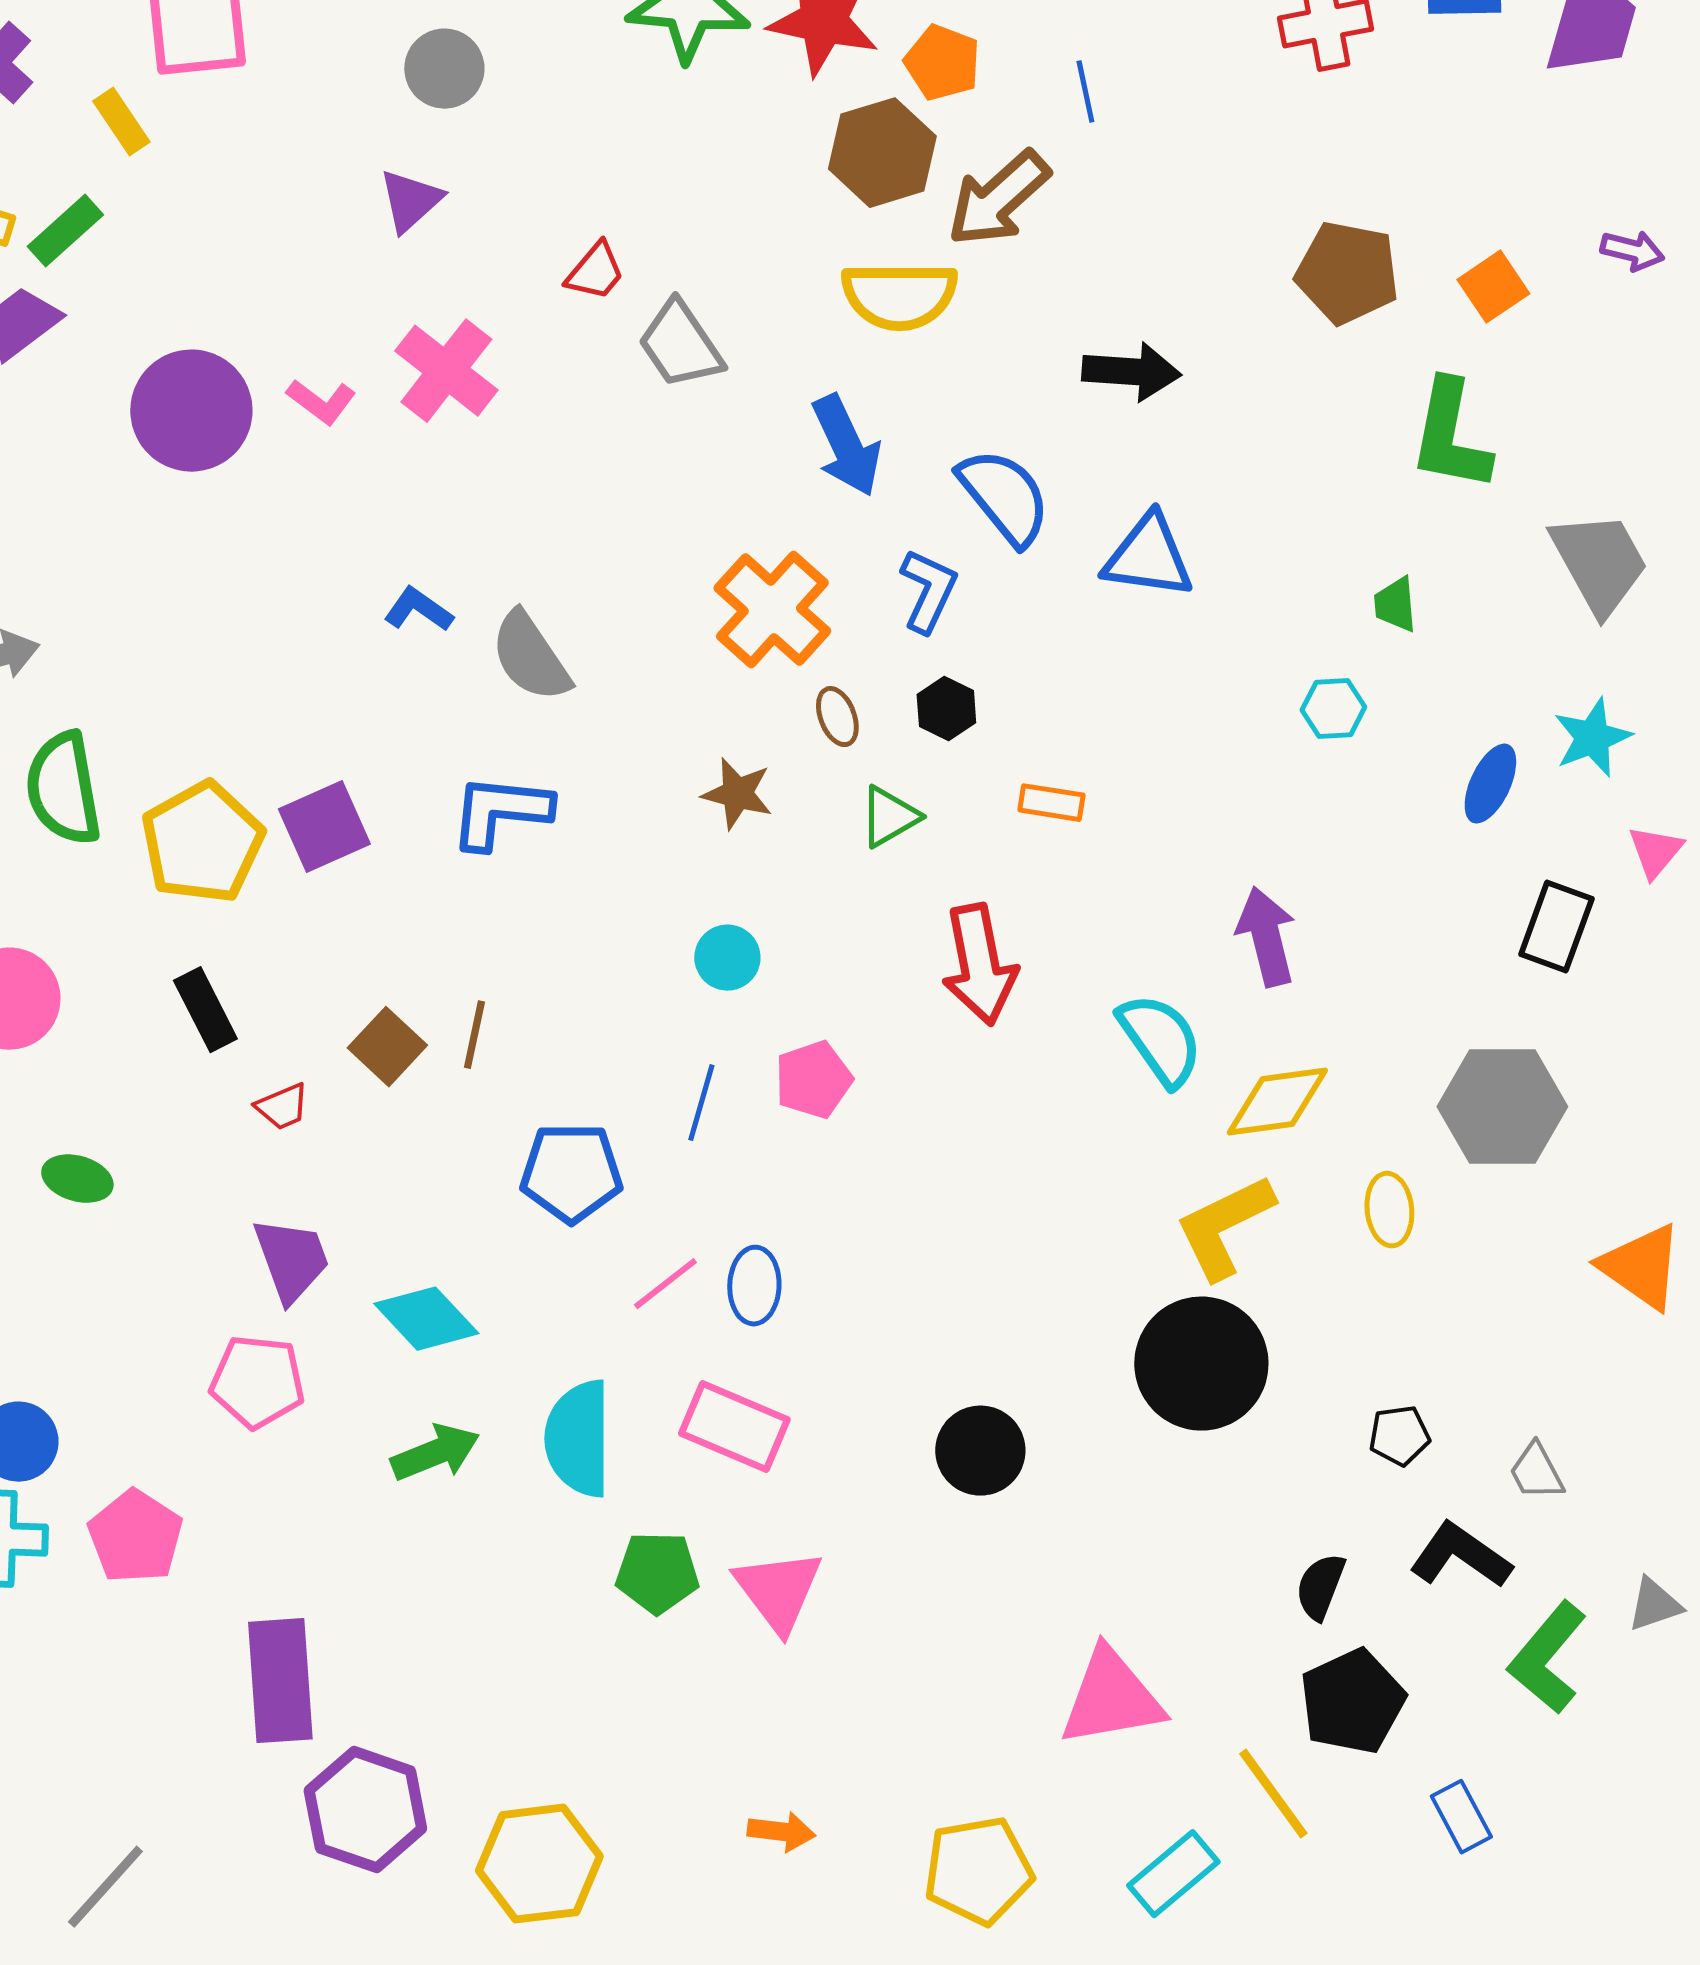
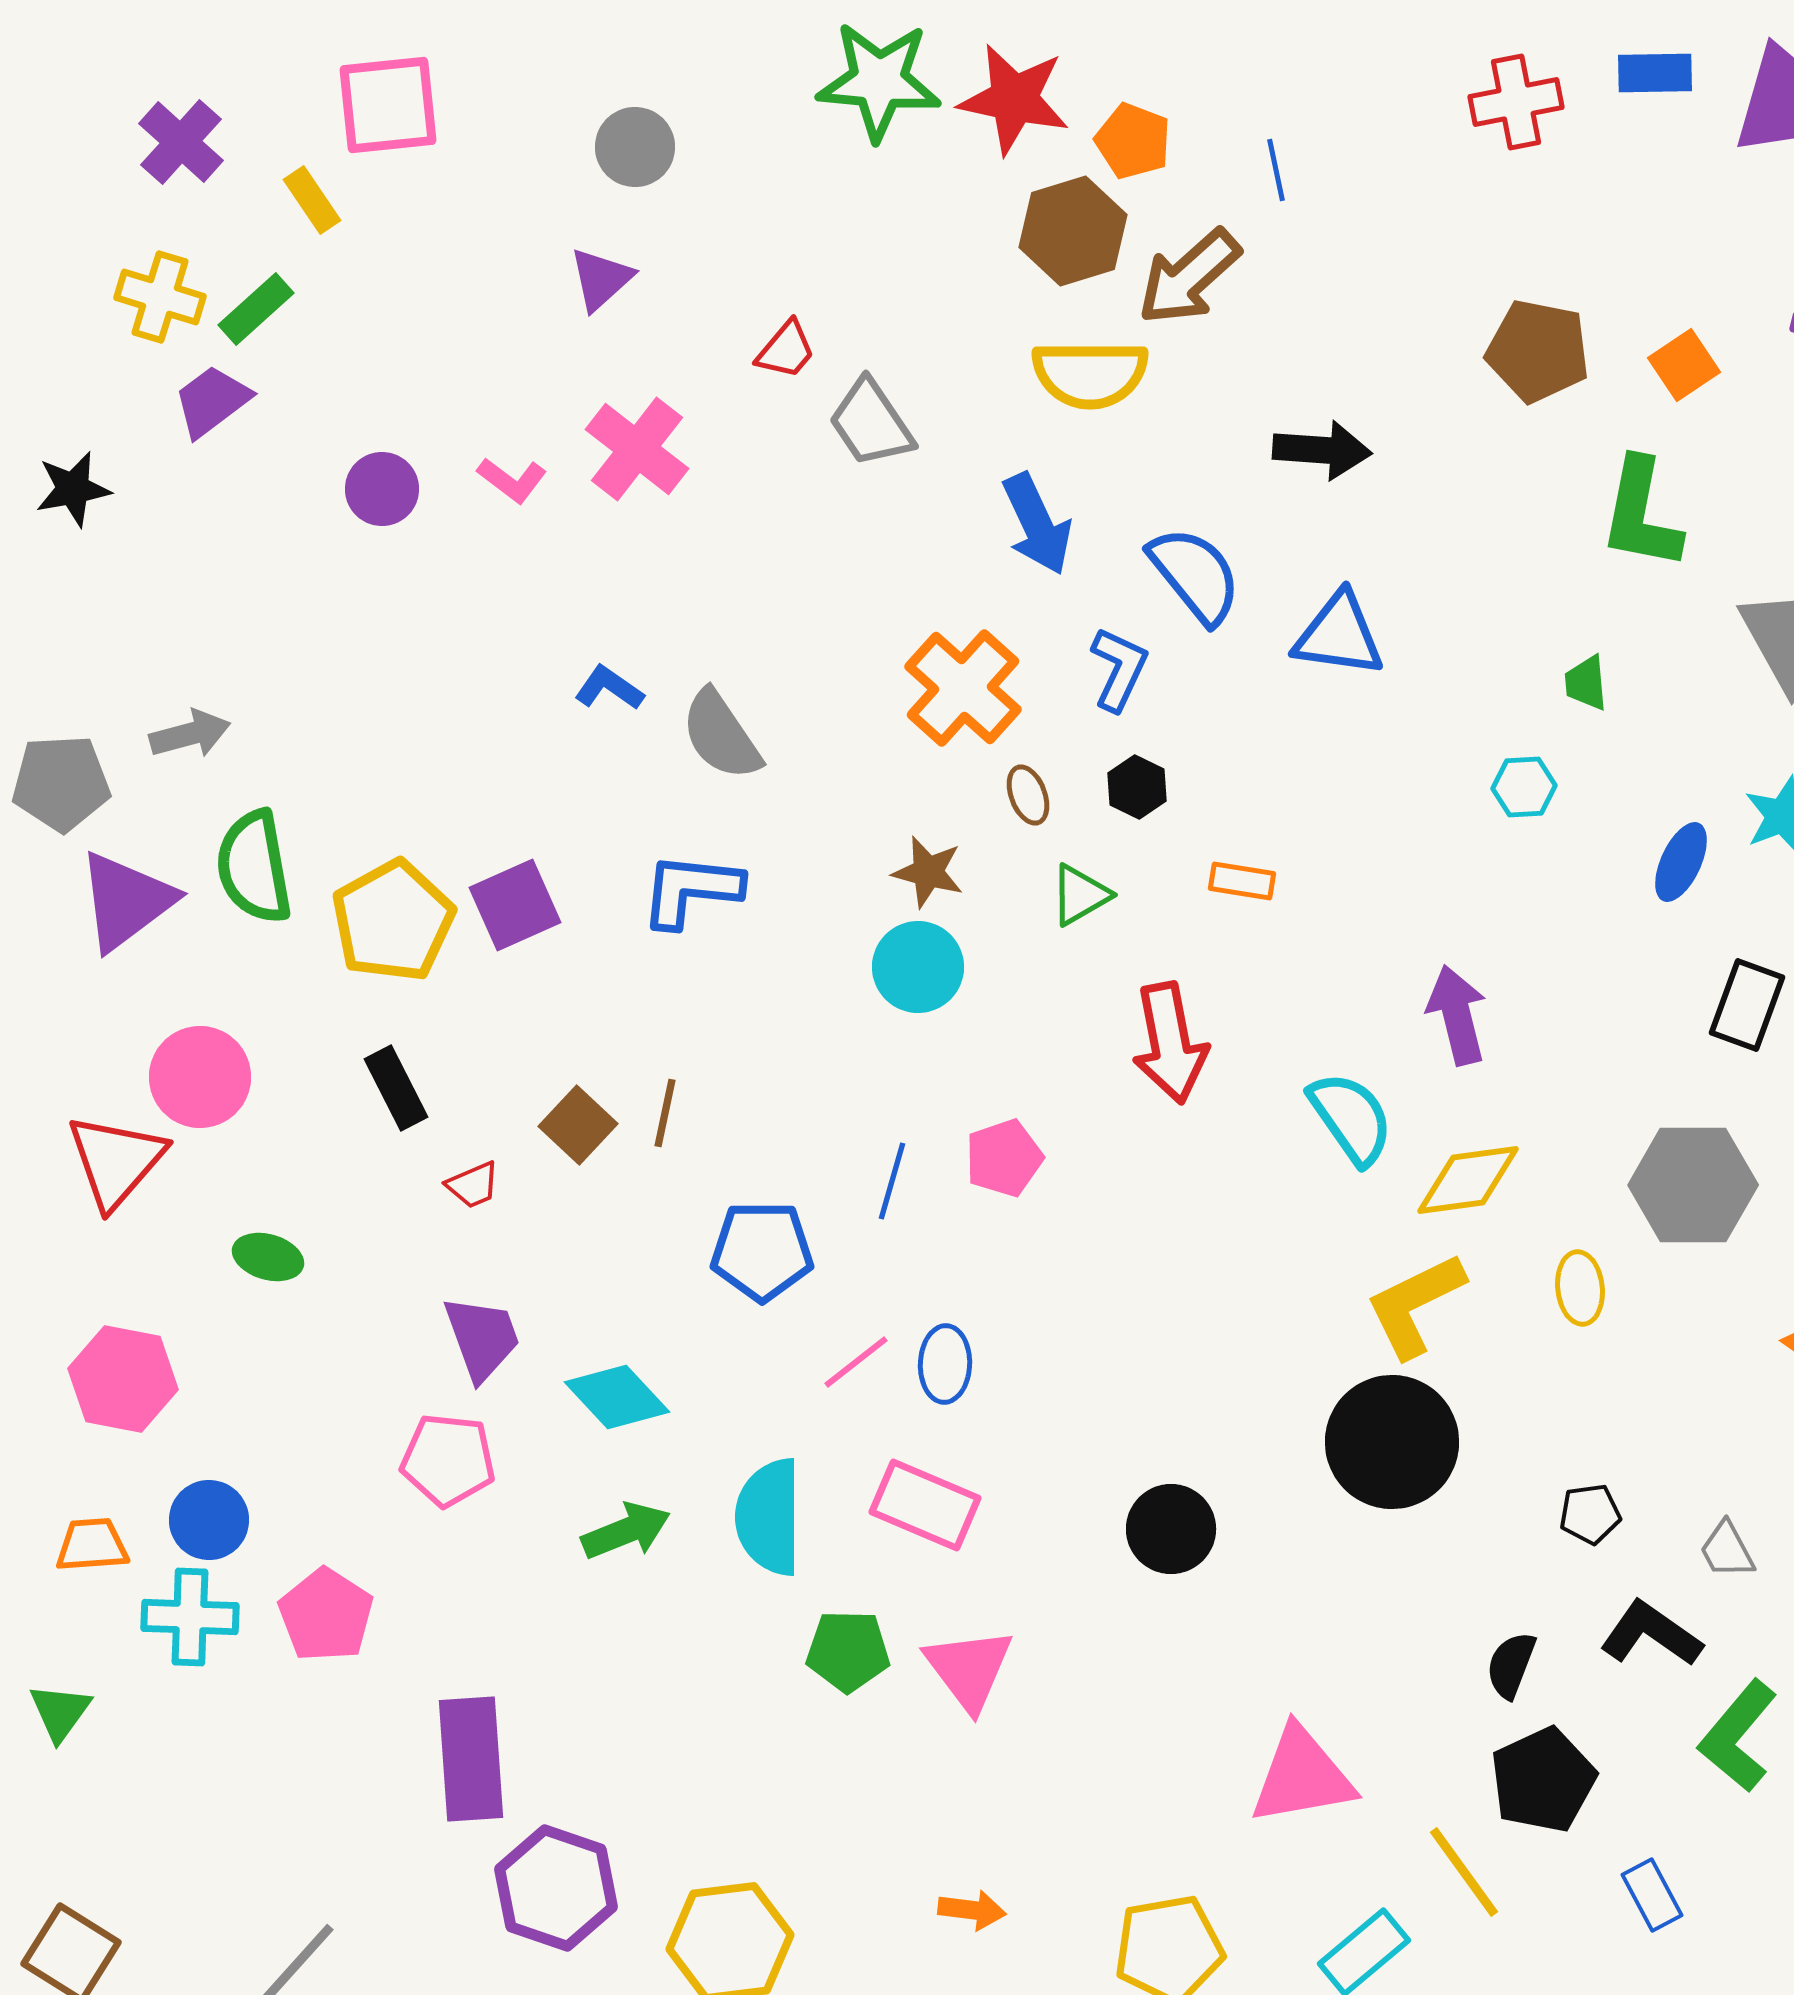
purple circle: (191, 411) -> (382, 489), size x0.6
cyan circle: (727, 958) -> (918, 967), moved, size x1.4

